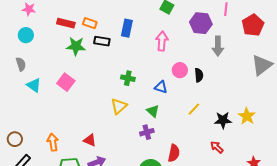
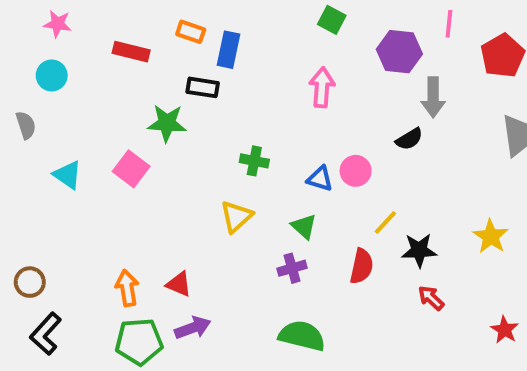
orange rectangle: (90, 23) -> (191, 32), moved
blue rectangle: (127, 28) -> (228, 50), moved
green star: (76, 46) -> (167, 123), moved
gray semicircle: (21, 64) -> (26, 125), moved
pink circle: (180, 70) -> (356, 171), moved
black semicircle: (199, 75) -> (409, 139), moved, turned 64
black star: (223, 120) -> (419, 250), moved
orange arrow: (53, 142) -> (127, 288), moved
red semicircle: (174, 153) -> (362, 266), moved

